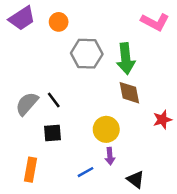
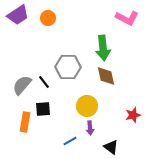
gray hexagon: (87, 54) -> (68, 67), moved
red star: (162, 120) -> (133, 115), moved
orange rectangle: (31, 170) -> (25, 122), moved

